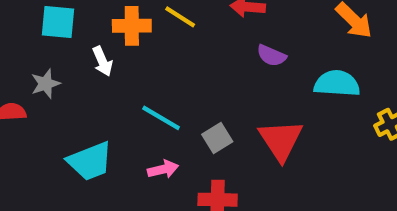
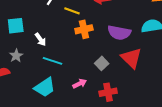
orange cross: (132, 26) -> (84, 29), moved
purple semicircle: (271, 56) -> (119, 33), moved, size x1.6
cyan line: (161, 118) -> (52, 61), moved

